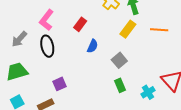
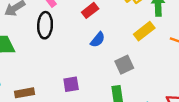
purple square: (60, 84) -> (71, 84), moved

